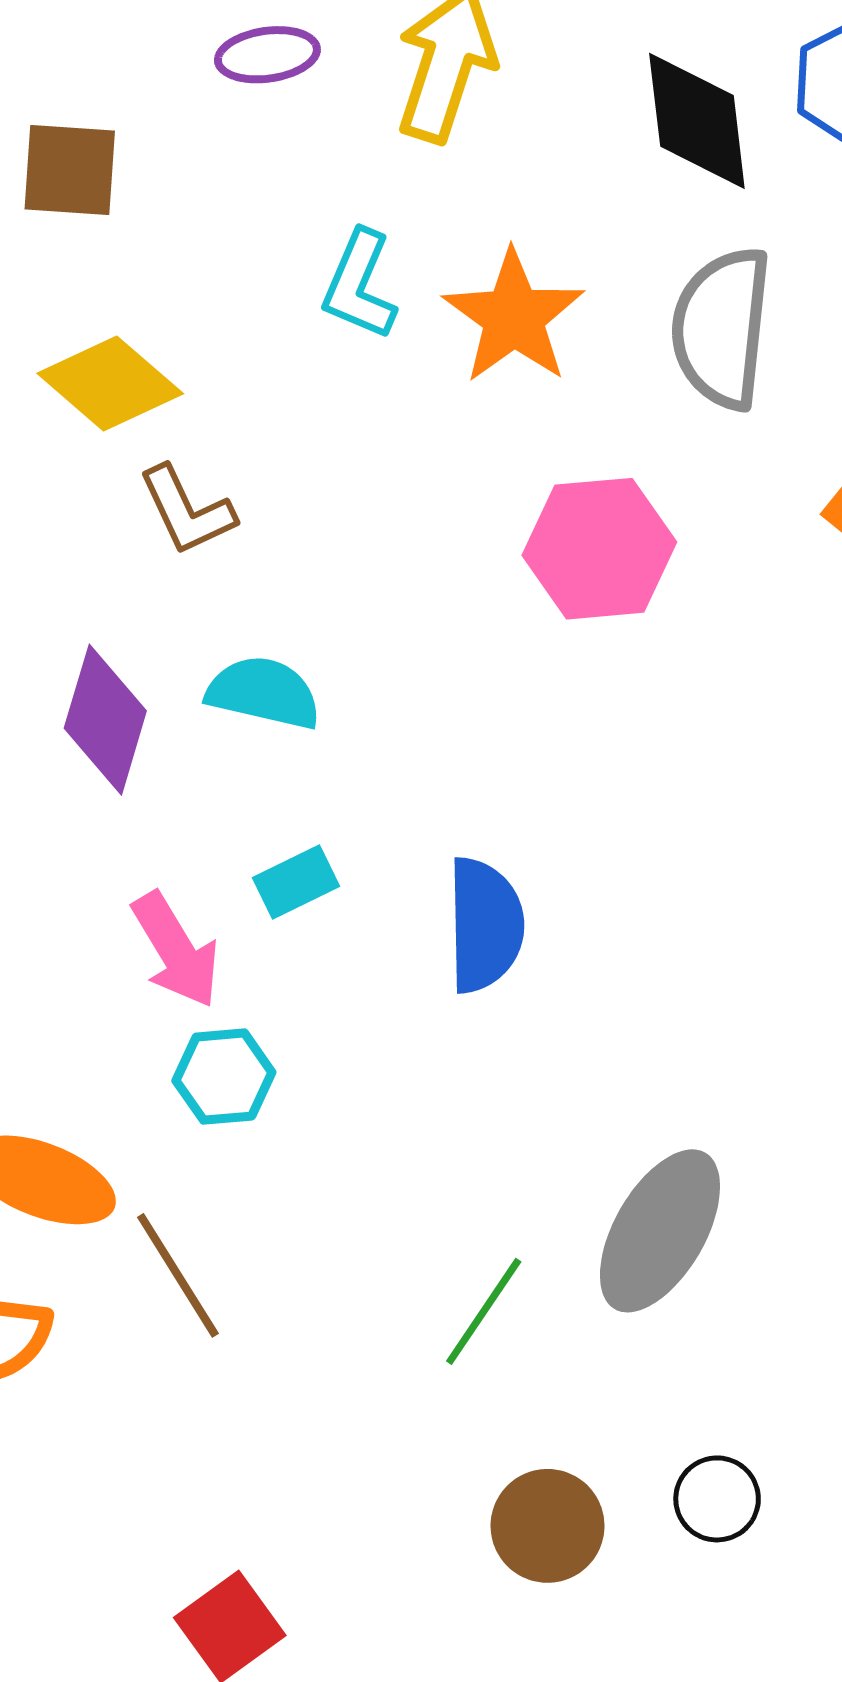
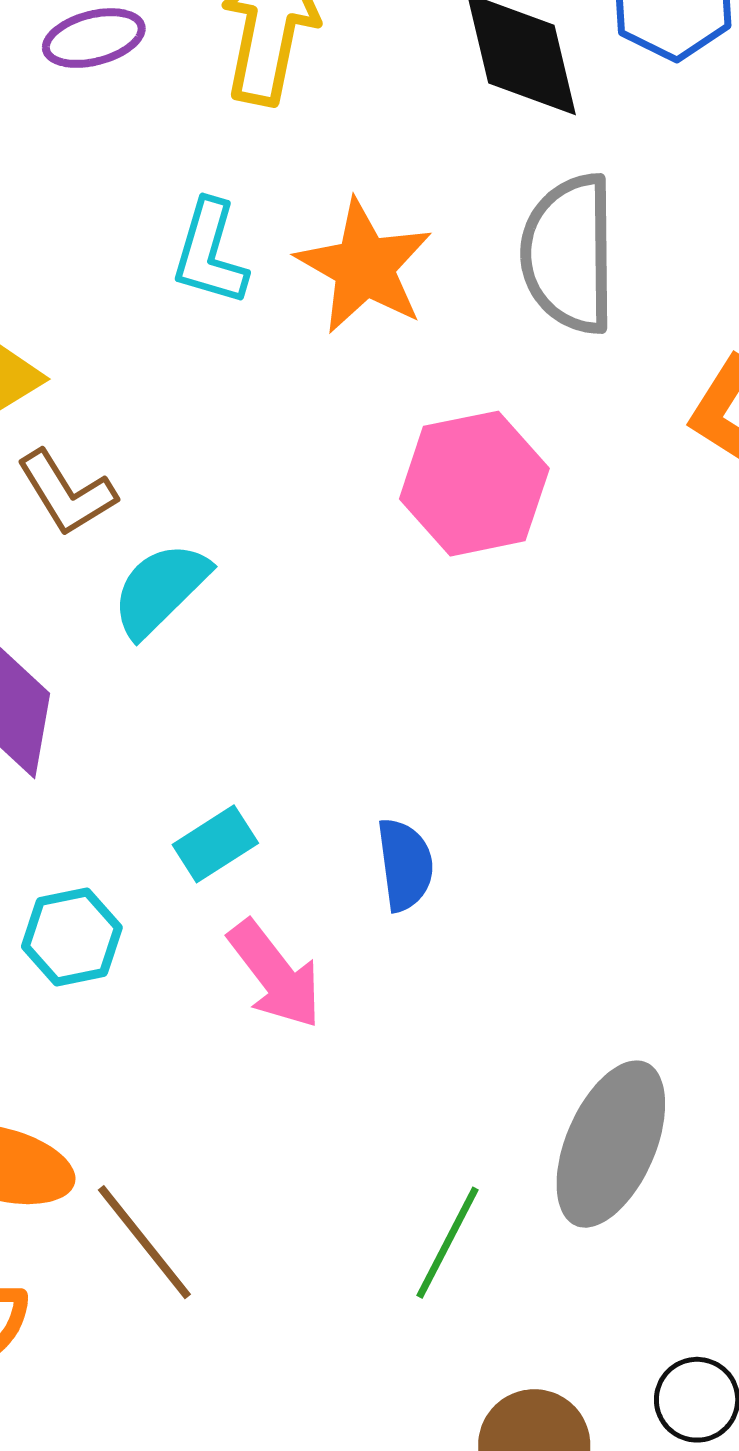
cyan semicircle: (264, 693) -> (160, 589), moved, turned -51
blue semicircle: (485, 925) -> (405, 865), size x0.7
pink arrow: (176, 950) -> (275, 974), moved
cyan hexagon: (224, 1077) -> (72, 937), moved

